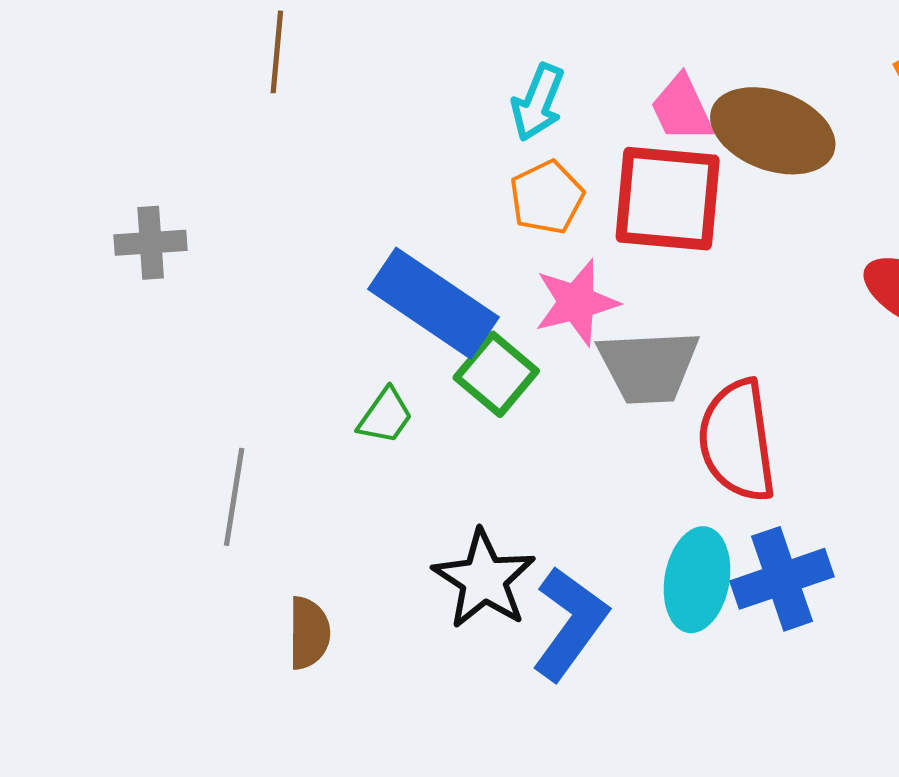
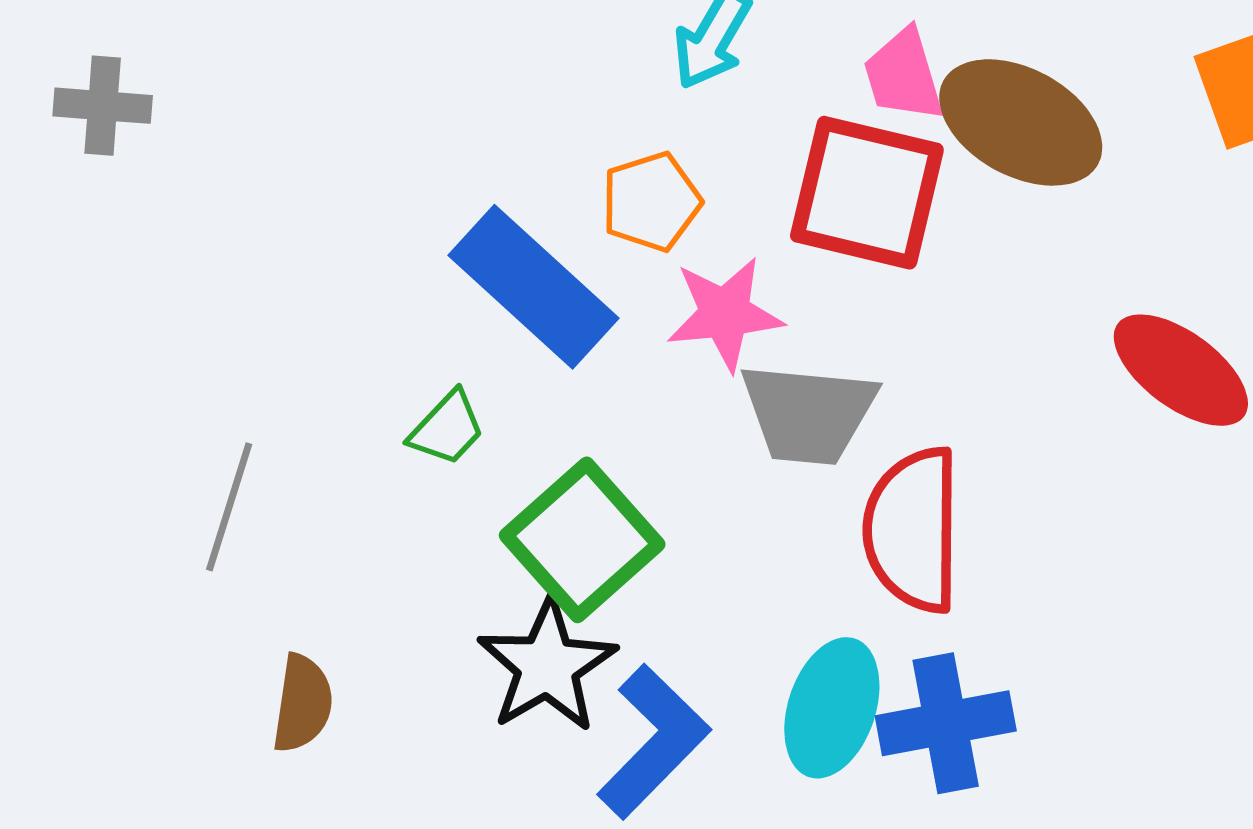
orange pentagon: (547, 197) -> (651, 202), moved
gray cross: (151, 243) -> (103, 106), moved
green square: (496, 374) -> (582, 540), moved, size x1.4

